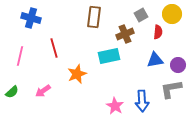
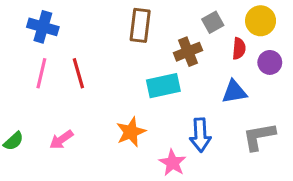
pink line: (20, 56) -> (41, 73), moved
purple circle: (178, 65) -> (270, 62), moved
orange star: (77, 74) -> (131, 132), moved
blue arrow: (142, 101) -> (200, 135), moved

